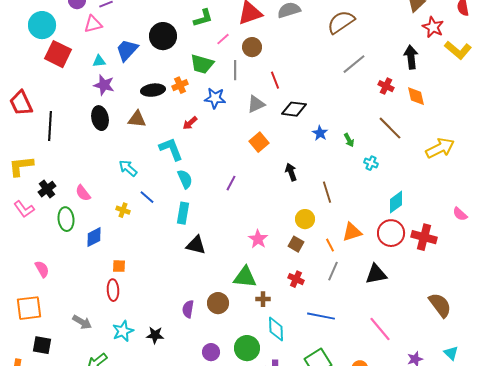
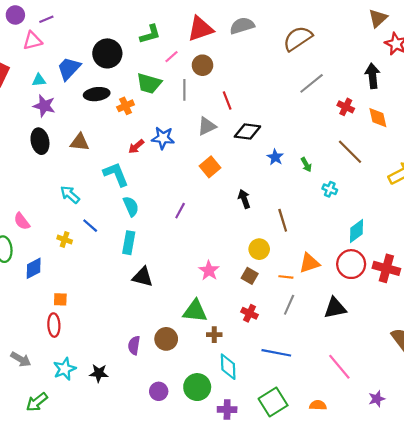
black ellipse: (153, 90) -> (97, 94), moved
blue star: (215, 98) -> (163, 138), moved
orange line: (330, 245) -> (286, 277), turned -56

